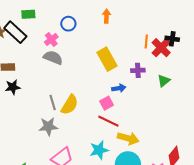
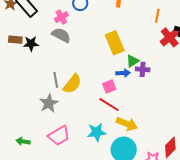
orange line: (146, 42) -> (157, 16), moved
purple cross: (138, 70) -> (143, 69), moved
green triangle: (164, 81) -> (133, 61), moved
black star: (13, 87) -> (31, 44), moved
gray star: (48, 126) -> (49, 103), turned -30

